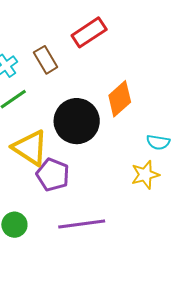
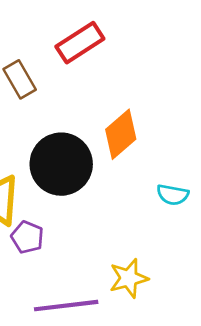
purple pentagon: (53, 175) -> (27, 237), size x0.7
yellow star: (145, 175) -> (129, 278), moved

